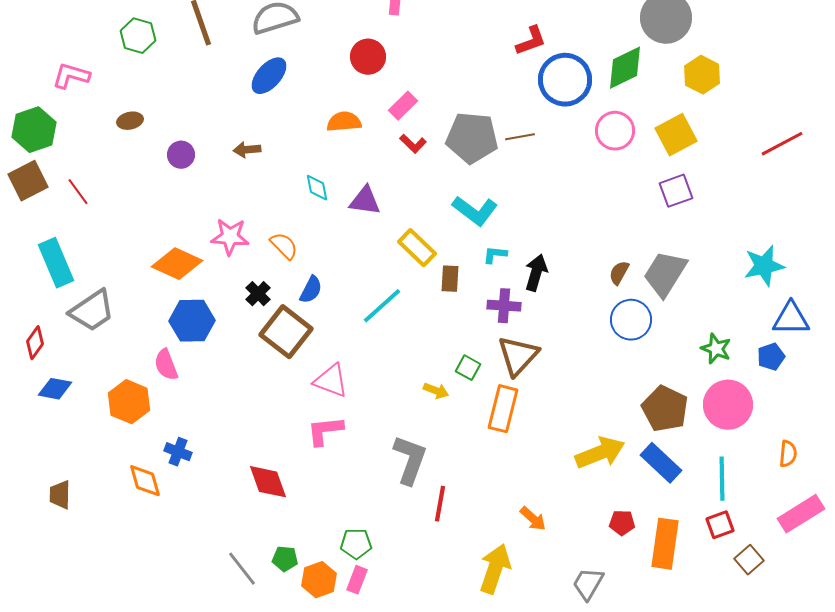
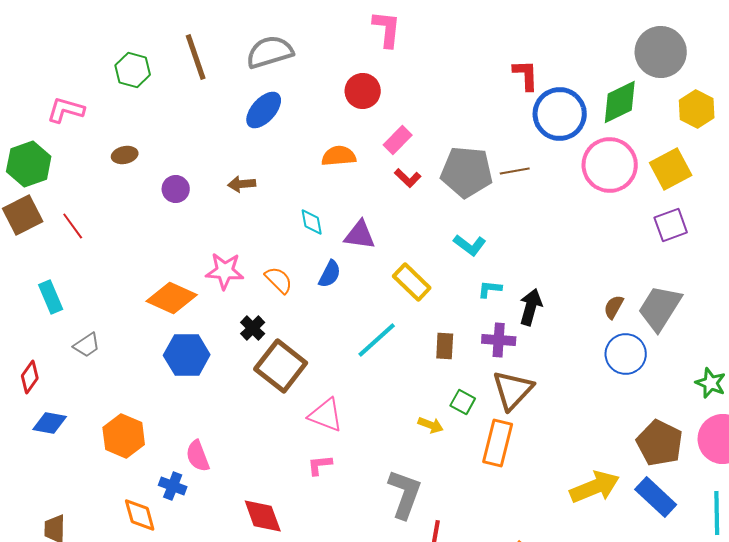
red L-shape: (531, 41) -> (526, 75), turned -72
pink circle: (615, 131) -> (610, 165), size x1.4
cyan L-shape: (475, 211) -> (470, 245), size x0.7
cyan rectangle: (56, 263) -> (51, 297), size x0.7
brown rectangle: (450, 279) -> (445, 346), moved
blue semicircle: (311, 290) -> (330, 274), moved
gray trapezoid: (92, 311) -> (87, 345), size x0.6
pink semicircle: (166, 365) -> (198, 456), moved
pink L-shape: (325, 431) -> (320, 465), size x0.7

